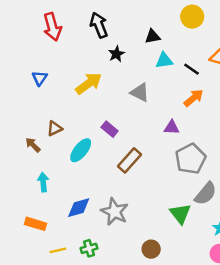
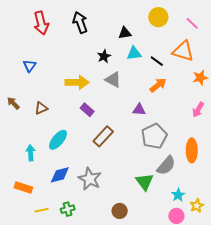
black star: (116, 54) -> (104, 56), moved
yellow arrow: (89, 83) -> (77, 82), moved, turned 35
brown arrow: (33, 145) -> (13, 103), moved
cyan ellipse: (81, 150) -> (58, 140), moved

